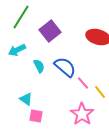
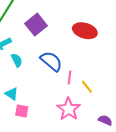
cyan semicircle: (39, 66) -> (17, 60), moved
pink line: (83, 83) -> (70, 77), turned 48

